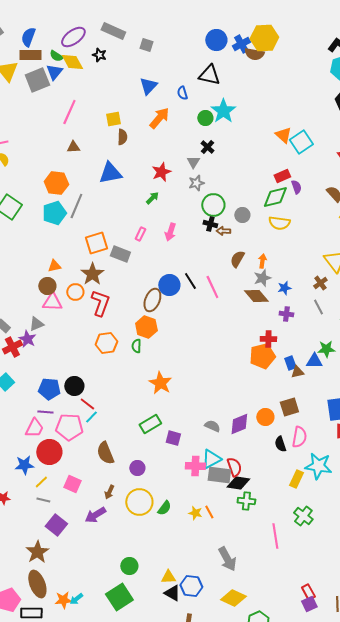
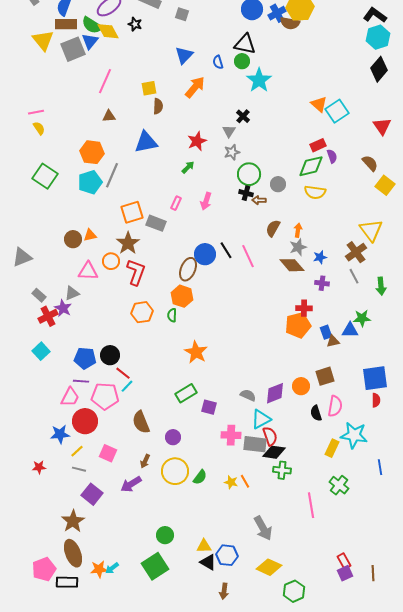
green semicircle: (56, 56) -> (92, 25), size x1.5
green circle: (205, 118) -> (242, 61), moved
brown cross: (320, 283) -> (356, 252), size x1.5
brown circle: (47, 286) -> (73, 239), moved
cyan triangle: (211, 459) -> (261, 419), moved

